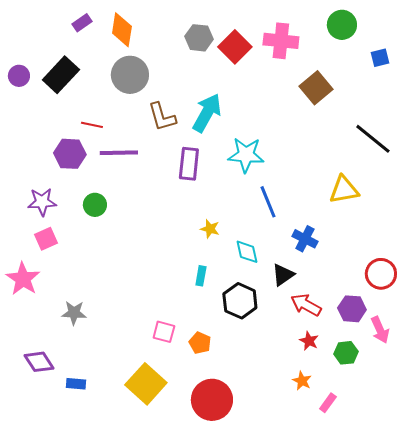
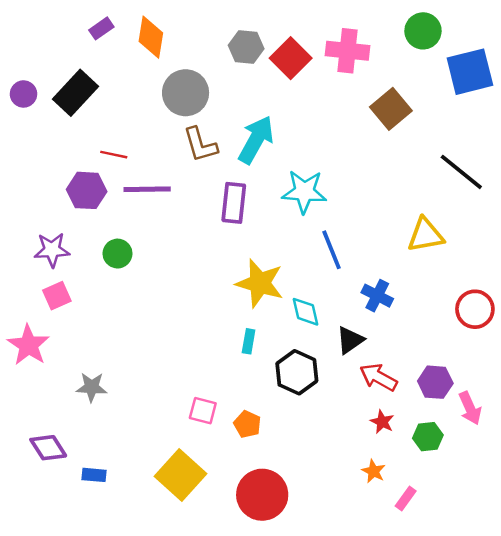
blue square: (380, 58) -> (470, 72), size x2.0
gray circle: (130, 75) -> (186, 93), moved
yellow star: (210, 229) -> (260, 283), size x2.0
red circle: (381, 274) -> (475, 309), moved

